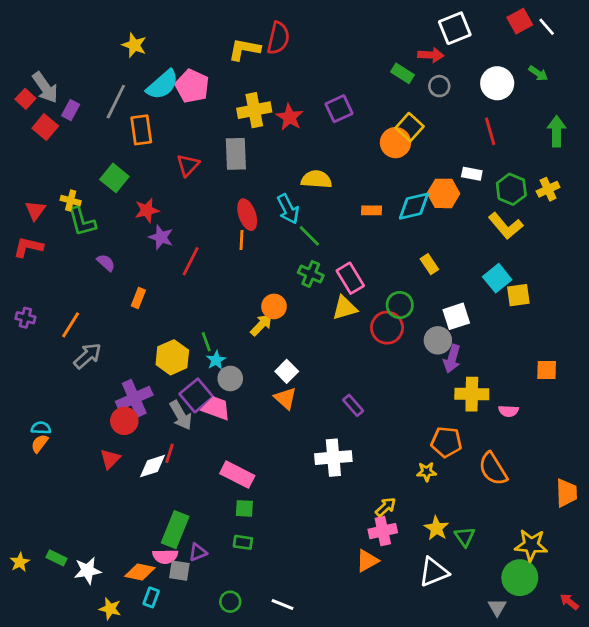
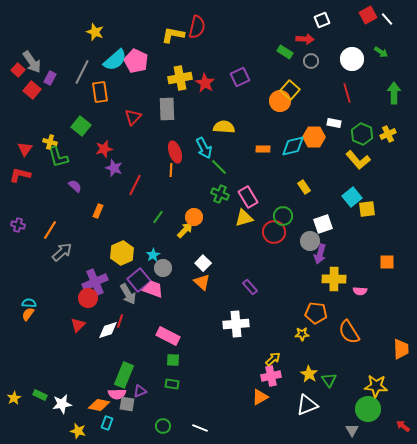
white square: (455, 28) -> (322, 20), size x0.7
green line: (206, 342) -> (158, 217), moved, turned 56

